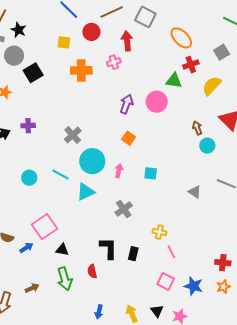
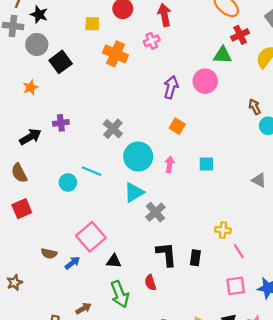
orange cross: (81, 70) -> (115, 54), turned 30
cyan line: (60, 174) -> (92, 171), moved
gray cross: (124, 209) -> (155, 212), moved
pink square: (166, 281) -> (236, 286), turned -30

